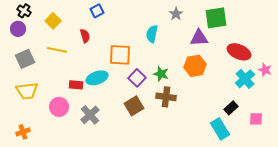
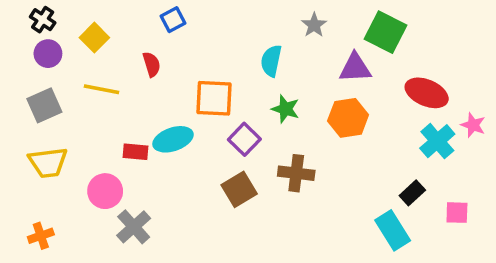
green square: (216, 18) -> (386, 32), turned 35
purple circle: (18, 29) -> (48, 54), moved
green star: (161, 74) -> (286, 109), moved
gray cross: (90, 115) -> (134, 227), moved

